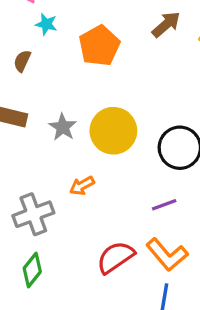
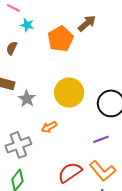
brown arrow: (166, 24) -> (87, 23), moved
gray star: (63, 127) -> (27, 99), moved

